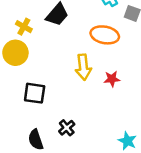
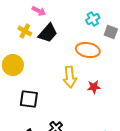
yellow cross: (24, 27) -> (25, 31), moved

